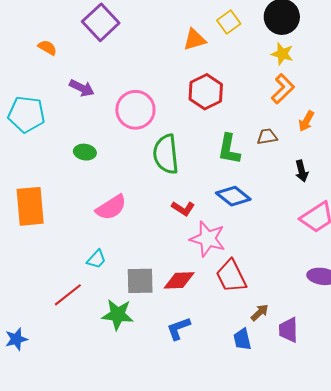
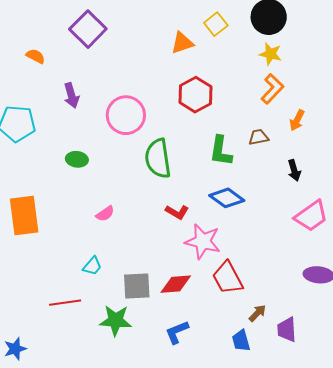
purple arrow: (82, 88) -> (71, 95), turned 50
pink semicircle: (111, 207) -> (105, 214), size x0.6
red line: (68, 295) -> (65, 303), turned 32

